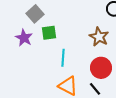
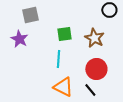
gray square: (35, 14) -> (30, 15), turned 30
green square: (49, 33) -> (64, 34), moved

